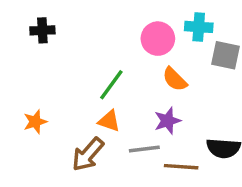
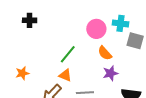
purple star: (167, 121) -> (110, 73), moved

